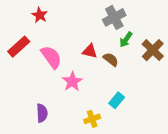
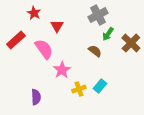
red triangle: (90, 51) -> (57, 26), moved, turned 48
yellow cross: (92, 119) -> (79, 89), moved

